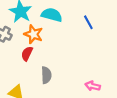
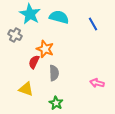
orange star: (33, 34) -> (45, 49), moved
red semicircle: (27, 54) -> (34, 62), moved

